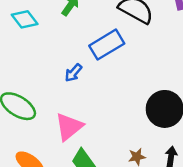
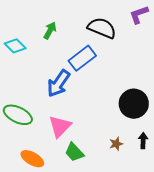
blue arrow: (73, 73) -> (59, 83), size x1.8

